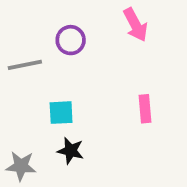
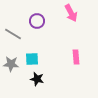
gray line: (25, 65) -> (13, 34), turned 42
gray star: (21, 166) -> (11, 64), moved

